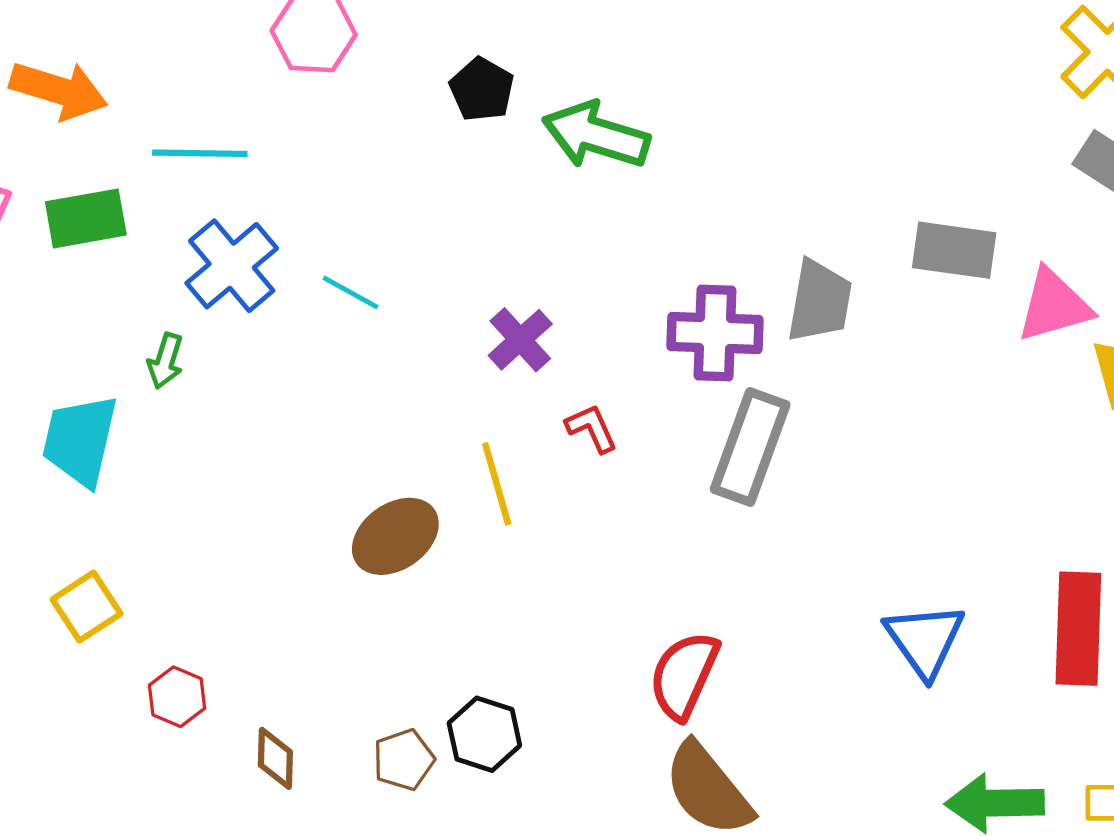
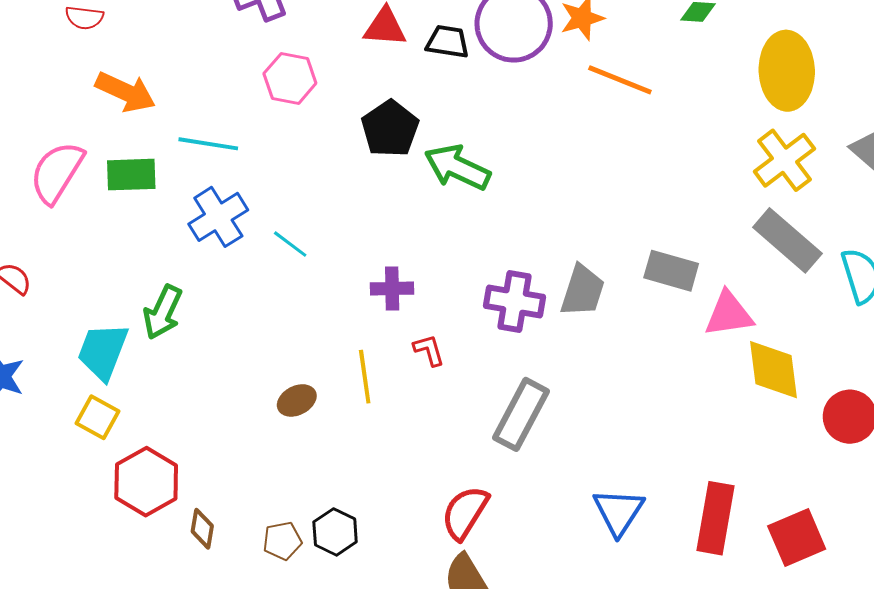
black pentagon: (482, 89) -> (390, 129), size x1.4
purple cross: (520, 340) -> (392, 288), turned 33
green arrow: (165, 361) -> (163, 312), moved, size x1.6
cyan trapezoid: (80, 440) -> (103, 351), moved
gray rectangle: (750, 447) -> (521, 414), moved
brown ellipse: (395, 536) -> (297, 400), size x0.7
yellow square: (87, 607) -> (98, 417), turned -36
red hexagon: (177, 697) -> (146, 482), size x1.8

